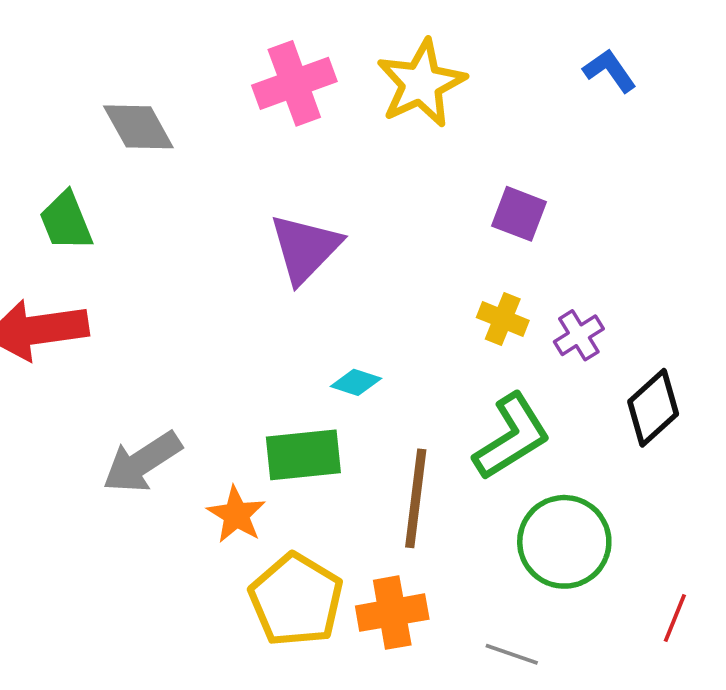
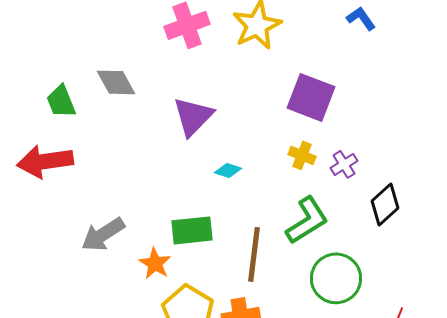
gray diamond: (138, 127) -> (116, 82), moved
purple square: (519, 214) -> (311, 97), size x1.6
cyan diamond: (356, 382) -> (228, 170), moved

